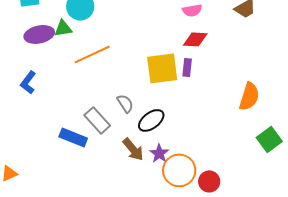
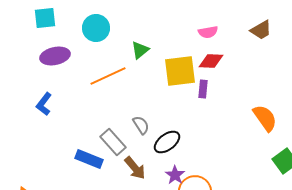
green triangle: (63, 28) -> (140, 50), moved, turned -30
yellow square: (162, 68) -> (180, 71), moved
orange semicircle: (249, 96) -> (265, 118), turned -52
brown arrow: (133, 149) -> (135, 168), moved

